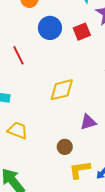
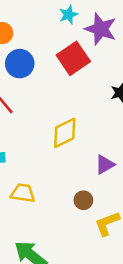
blue circle: (50, 28) -> (20, 64), moved
red square: (82, 32) -> (73, 58), size x1.5

